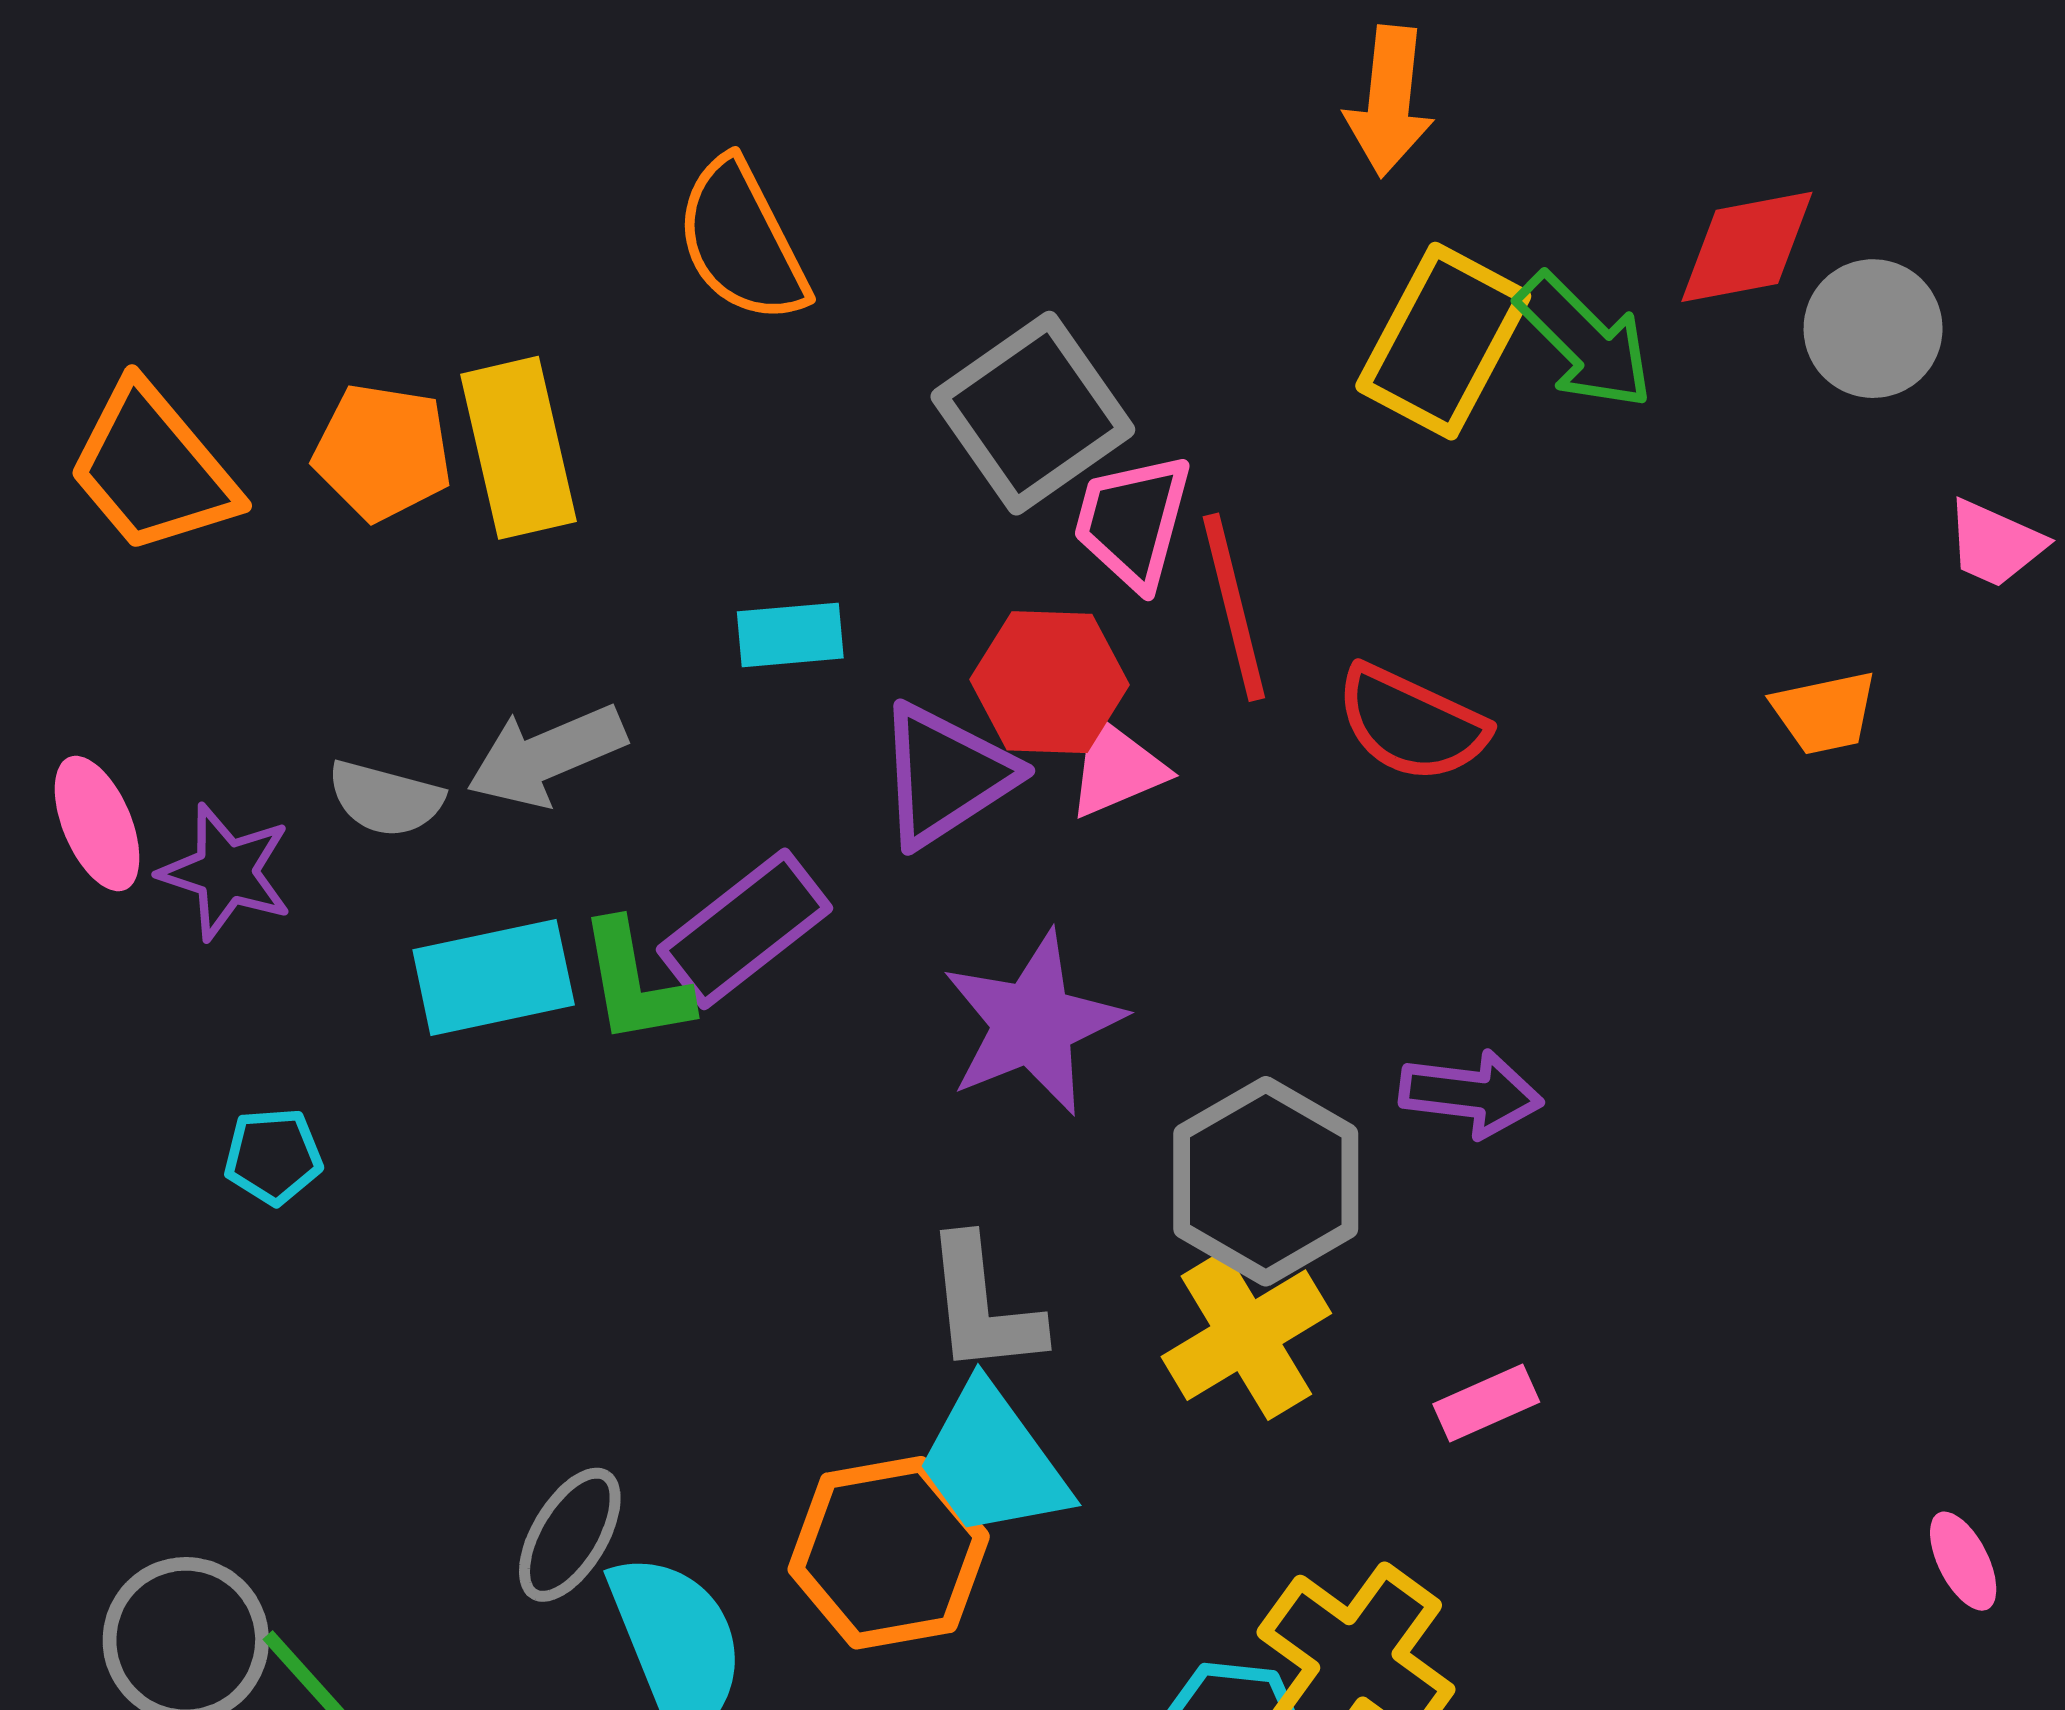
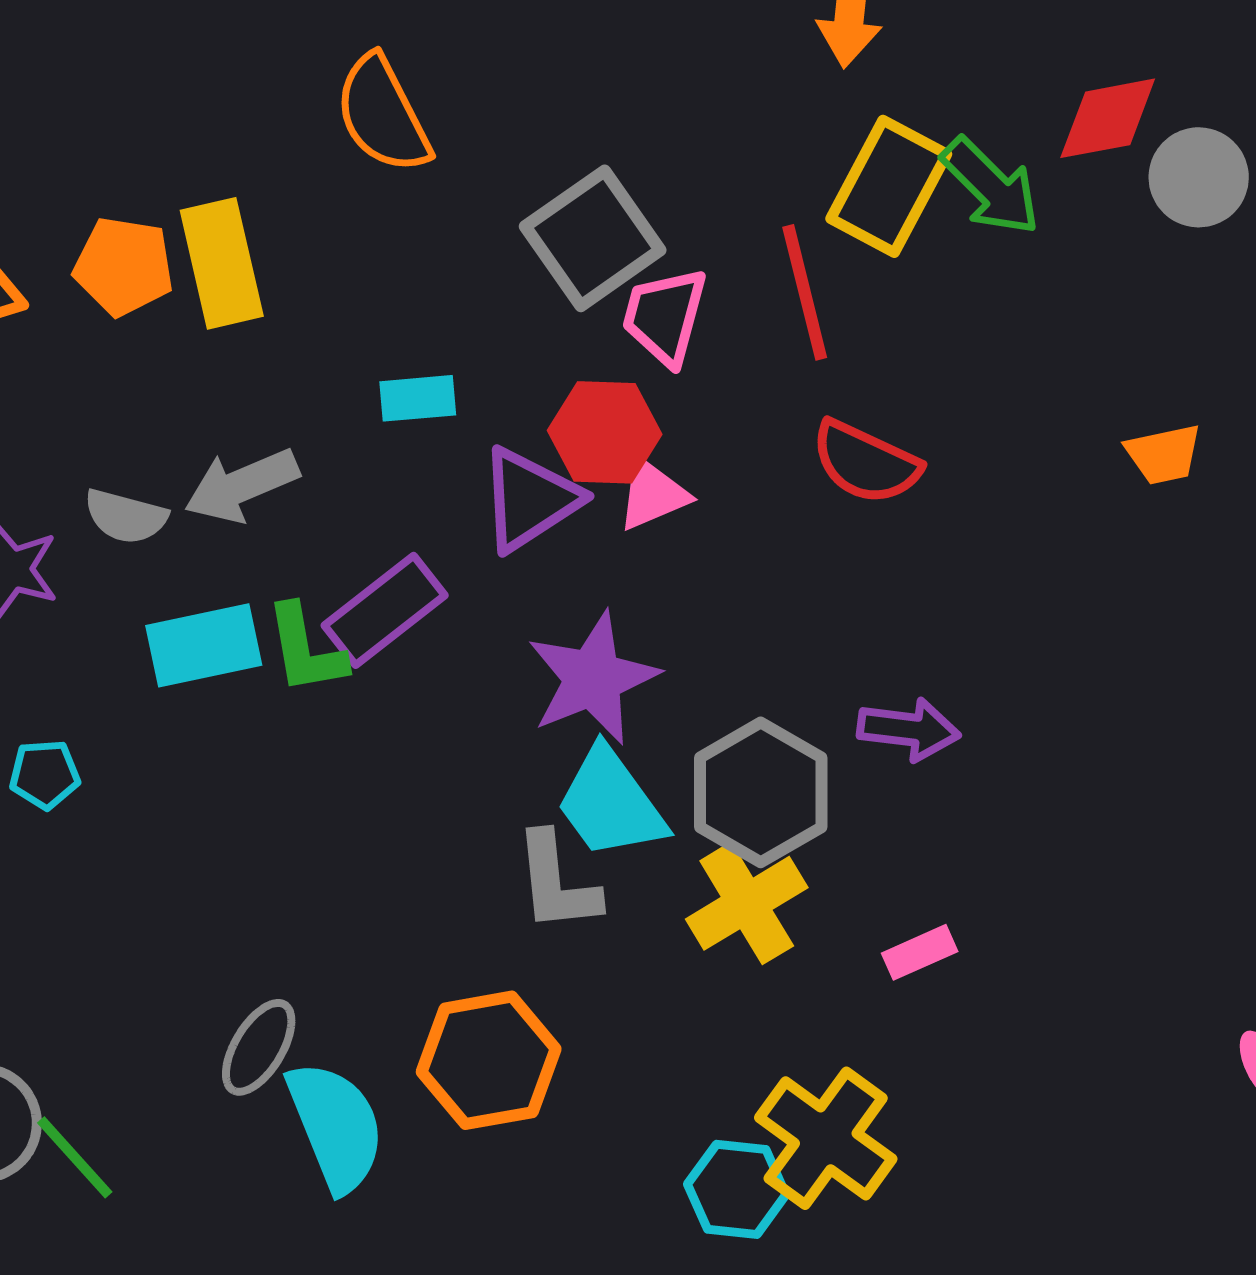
red line: (1234, 607) -> (805, 292), moved
cyan trapezoid: (993, 1461) -> (611, 803), moved

